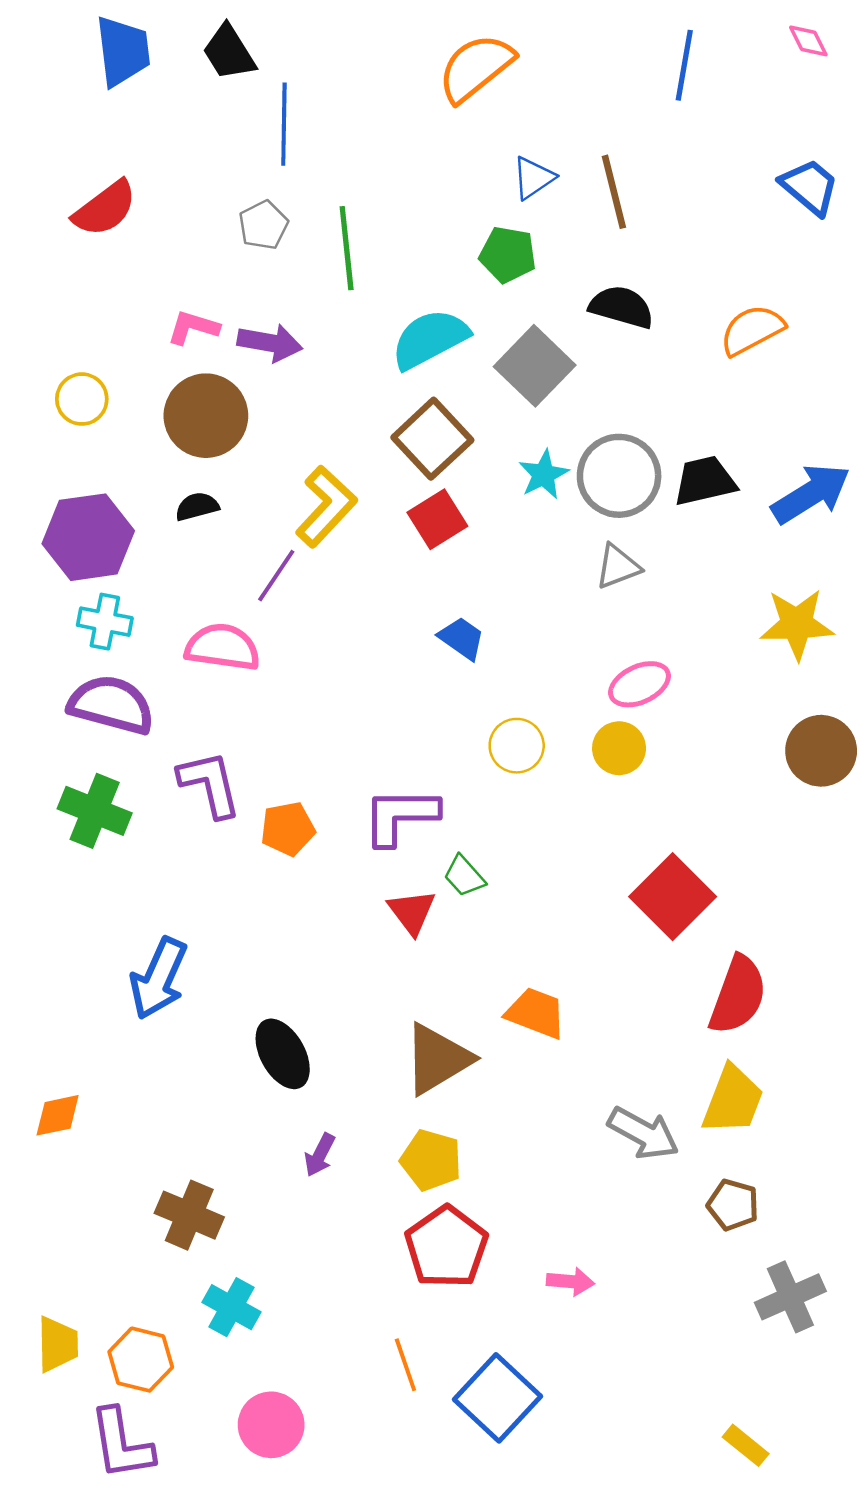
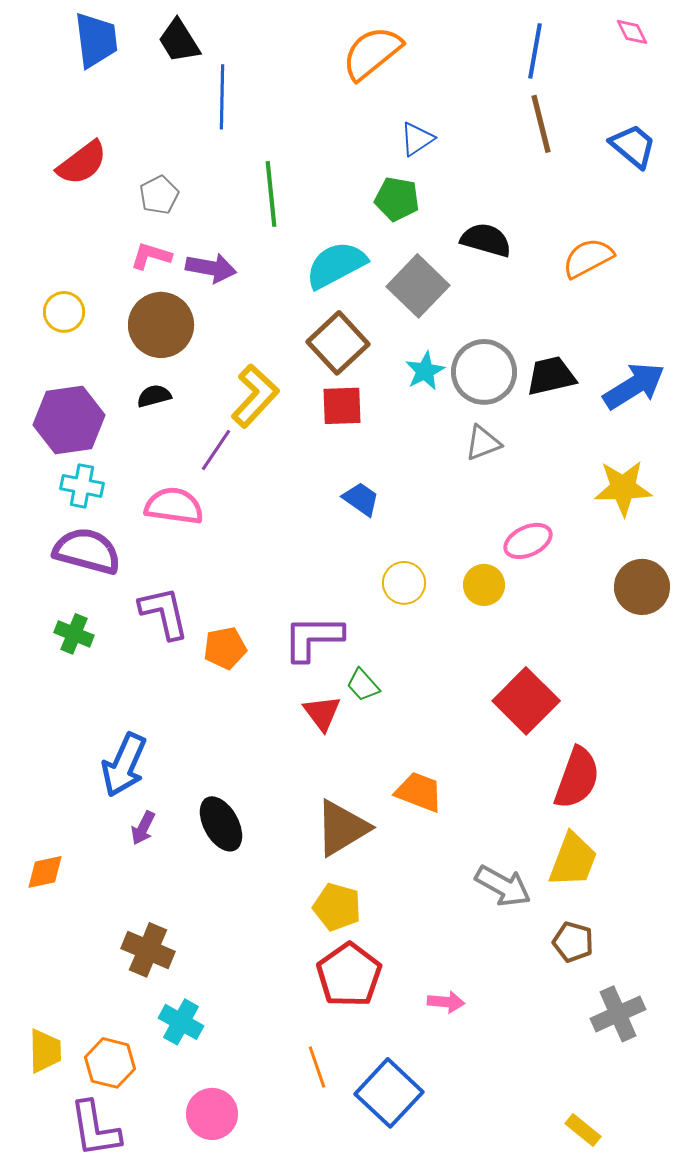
brown line: (614, 192) -> (541, 124), moved
gray pentagon: (263, 225) -> (159, 195), moved
red square: (437, 519) -> (342, 406), turned 30
pink ellipse: (639, 684) -> (528, 541), moved
green cross: (95, 811) -> (74, 634), size x0.7
purple arrow: (320, 1155) -> (143, 828), moved

